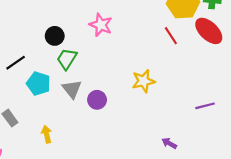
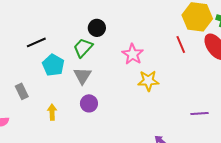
pink star: (101, 25) -> (133, 54), moved
black circle: (55, 36) -> (97, 28), moved
purple circle: (97, 100) -> (89, 103), moved

